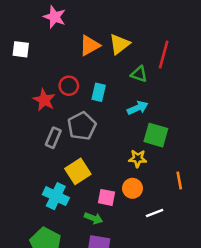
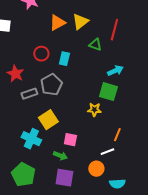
red star: (44, 100) -> (15, 74), moved
cyan arrow: (138, 108) -> (115, 71), moved
gray rectangle: (53, 138) -> (29, 94), turned 49
orange line: (179, 181) -> (117, 135), moved, turned 32
orange circle: (132, 188) -> (96, 169), moved

